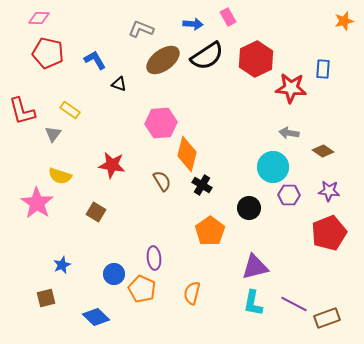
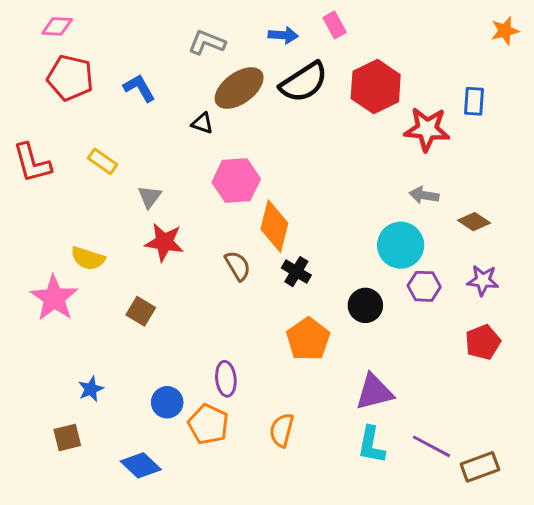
black triangle: (119, 84) -> (202, 123), moved
gray triangle: (53, 134) -> (150, 197), moved
red pentagon: (329, 233) -> (483, 342), size x0.7

